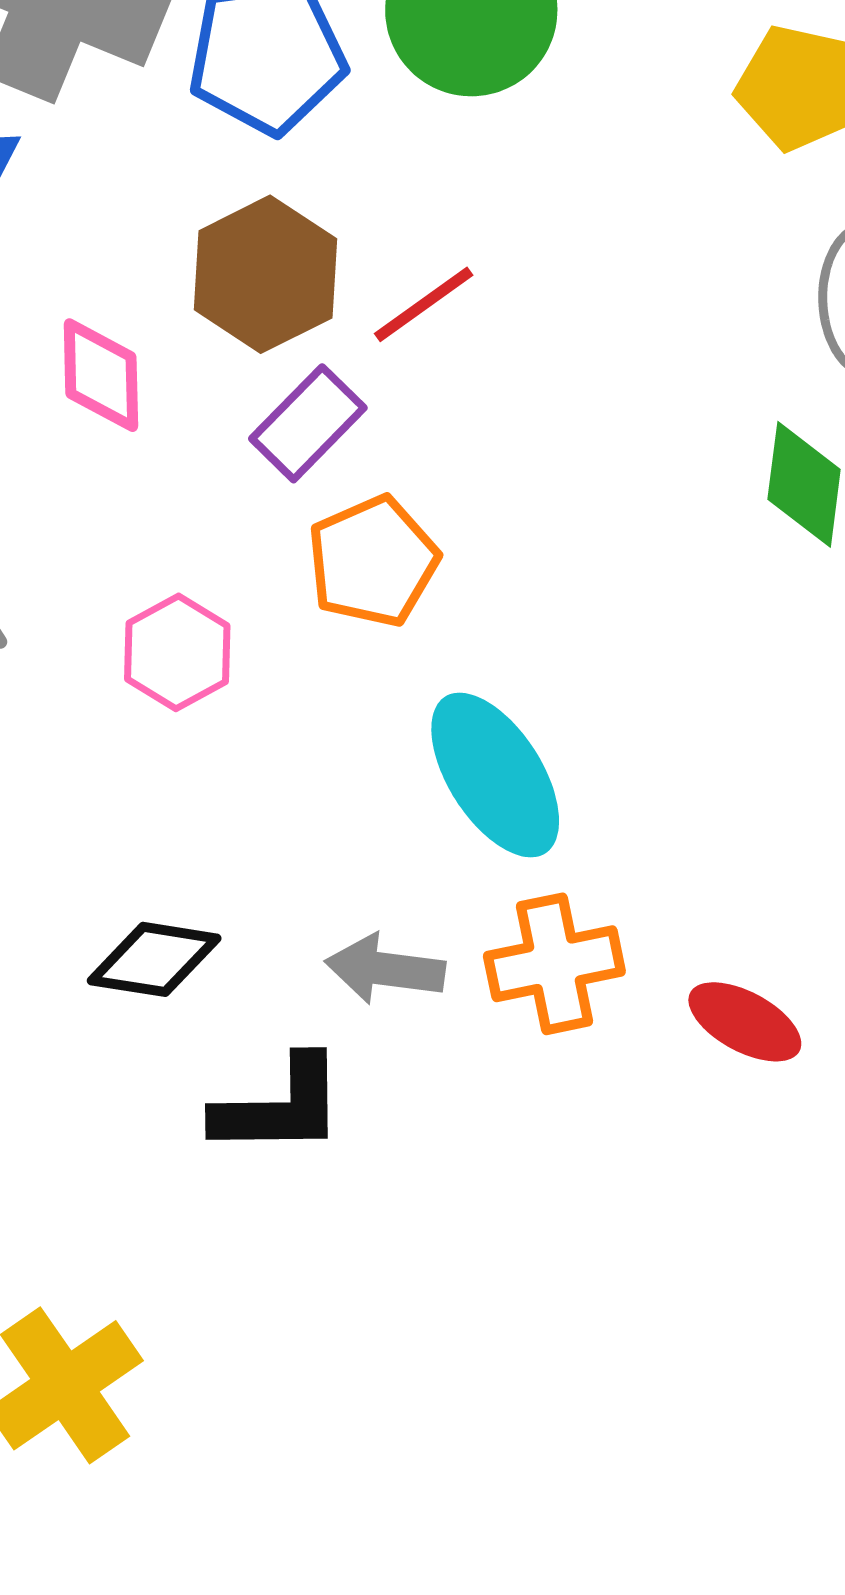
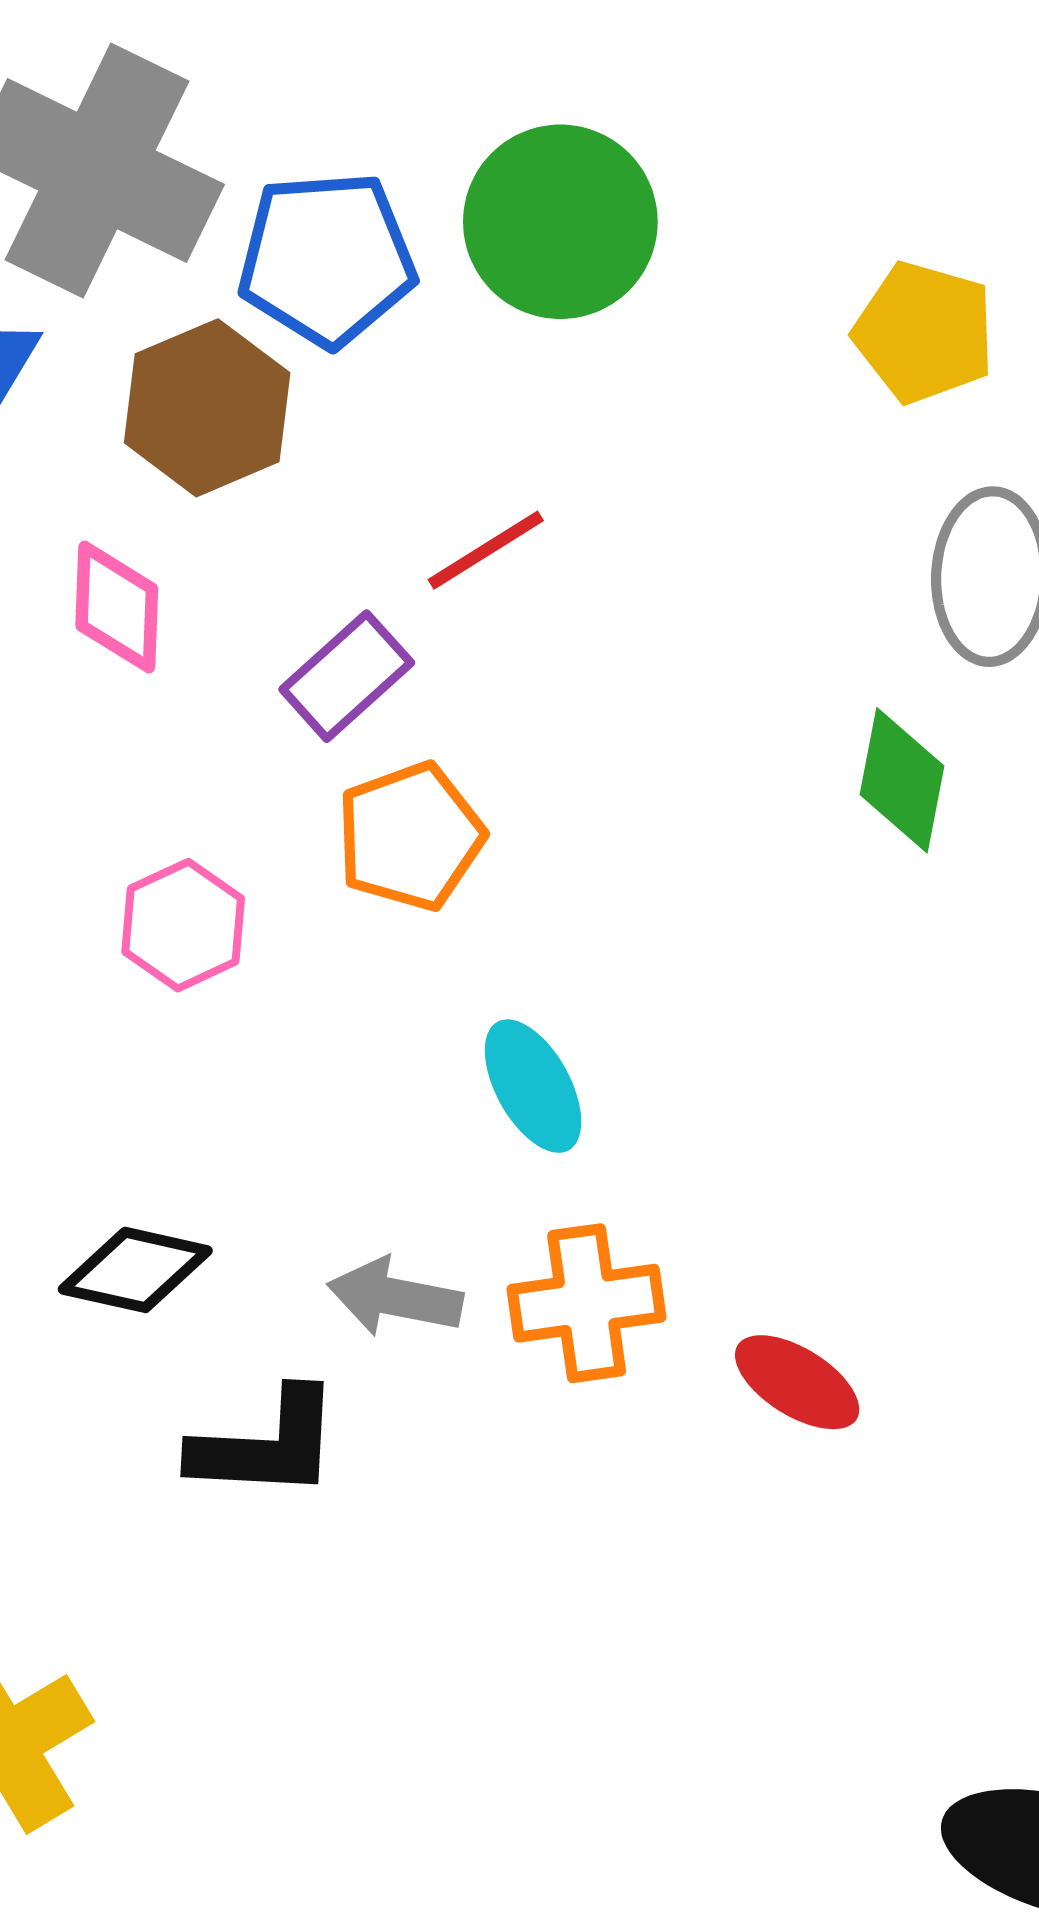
brown hexagon: (265, 274) -> (207, 408), moved
cyan ellipse: (495, 775) -> (533, 1086), size x0.7

